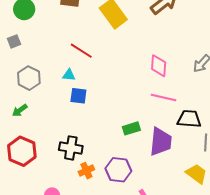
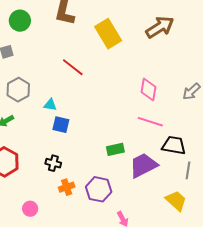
cyan triangle: (69, 75) -> (50, 105), moved
blue square: (78, 96) -> (61, 125), moved
purple trapezoid: (161, 142) -> (143, 165), turned -128
black cross: (71, 148) -> (53, 163), size x0.7

